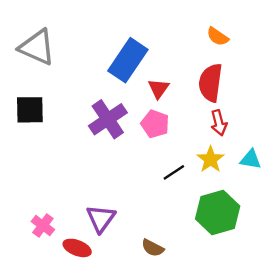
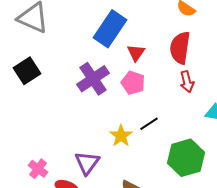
black square: (30, 110) -> (27, 71), turned -32
yellow star: (211, 159) -> (121, 136), moved

